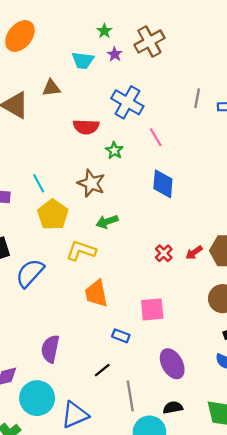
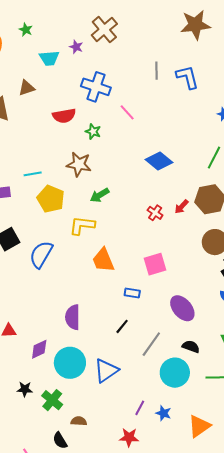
green star: (104, 31) -> (26, 30), moved
cyan line: (39, 183) -> (33, 174), turned -60
blue diamond: (163, 184) -> (159, 161), moved, turned -44
gray line: (130, 396) -> (151, 344), turned 56
black semicircle: (173, 407) -> (191, 347), turned 42

